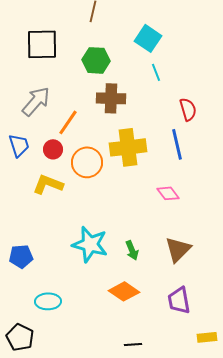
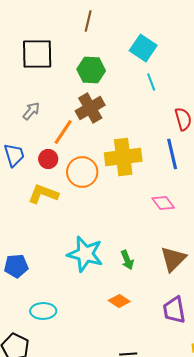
brown cross: (111, 98) -> (90, 108), moved, turned -32
gray arrow: (36, 101) -> (31, 111), size x0.6
orange diamond: (124, 291) -> (119, 301), size x0.7

